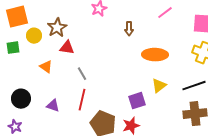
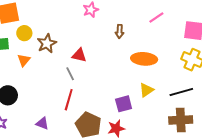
brown star: (57, 28) -> (47, 43), moved
red triangle: (67, 48) -> (79, 55), moved
orange triangle: (46, 67) -> (24, 60), moved, turned 32
purple triangle: (53, 106) -> (42, 123), moved

